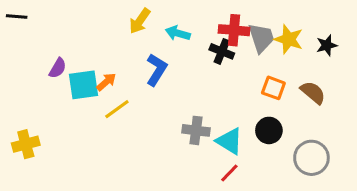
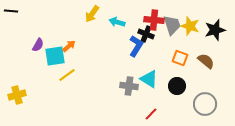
black star: (327, 45) -> (215, 30), size x1.5
blue L-shape: (156, 70) -> (136, 46), moved
orange arrow: (106, 82) -> (69, 46), moved
yellow line: (117, 109) -> (67, 75), moved
cyan triangle: (229, 141) -> (149, 79), moved

